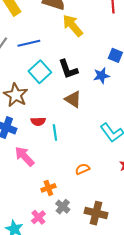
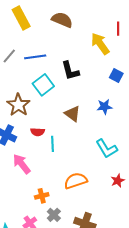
yellow arrow: (73, 26) -> (100, 44), moved
black L-shape: (68, 69) -> (70, 71), moved
blue star: (101, 76) -> (104, 107), moved
orange semicircle: (83, 169) -> (76, 181), size x1.6

